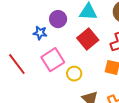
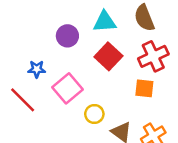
blue star: (40, 33) -> (37, 69), moved
yellow circle: (74, 74) -> (94, 114), moved

